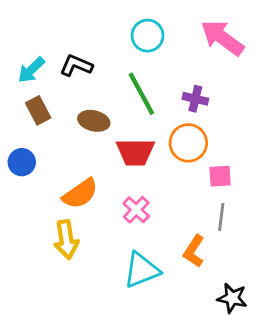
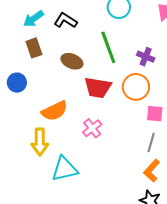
orange L-shape: (194, 251) -> (152, 171), moved
cyan triangle: (142, 270) -> (65, 169), moved

